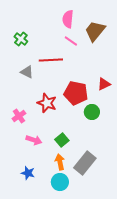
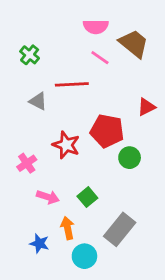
pink semicircle: (68, 19) -> (96, 27), turned -96
brown trapezoid: (95, 31) -> (134, 44), turned 90
red triangle: (104, 84) -> (146, 107), moved
orange arrow: (60, 162) -> (68, 228), moved

